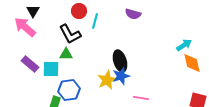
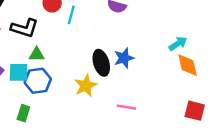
black L-shape: (70, 34) -> (25, 28), moved, turned -45
blue star: (121, 76) -> (124, 58), moved
blue hexagon: (69, 90) -> (38, 81), moved

